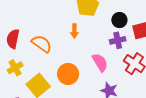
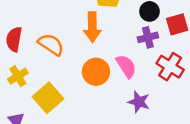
orange arrow: (74, 31) -> (92, 27), size x1.6
orange circle: (68, 74) -> (96, 72), moved

